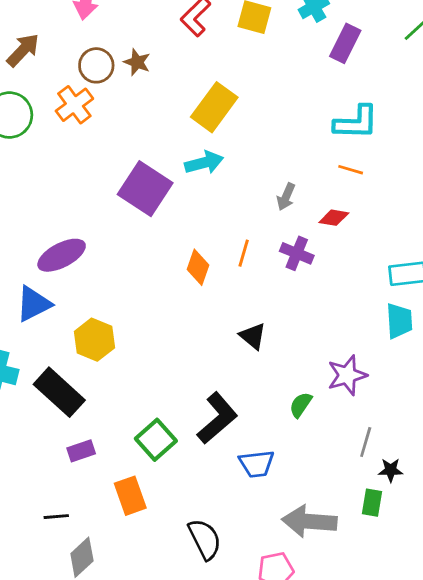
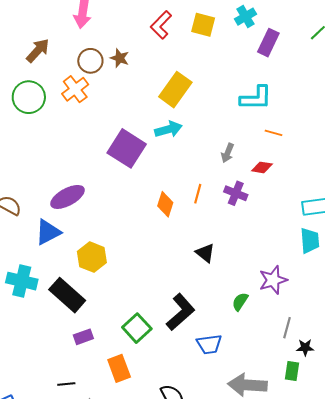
cyan L-shape: (356, 122) -> (256, 98), moved

